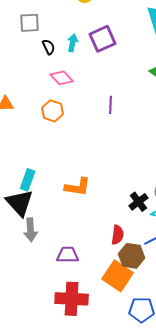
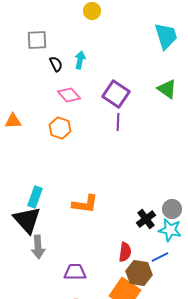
purple square: (103, 39) -> (116, 94), moved, turned -32

